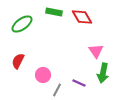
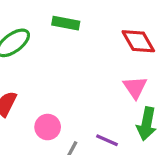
red diamond: (82, 17) -> (138, 41), moved

